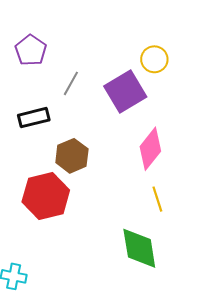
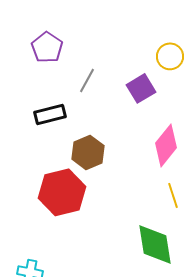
purple square: (125, 91) -> (141, 88), size x0.7

